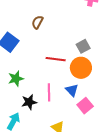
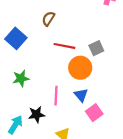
red line: (56, 59) -> (64, 46), moved
orange circle: (81, 68) -> (80, 68), moved
black star: (29, 102) -> (37, 114), moved

